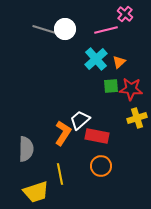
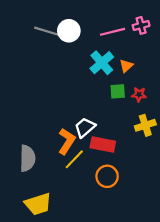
pink cross: (125, 14) -> (141, 25), moved, turned 35
red star: (131, 89) -> (139, 95), size x0.6
yellow line: (60, 174) -> (74, 159), moved, turned 55

